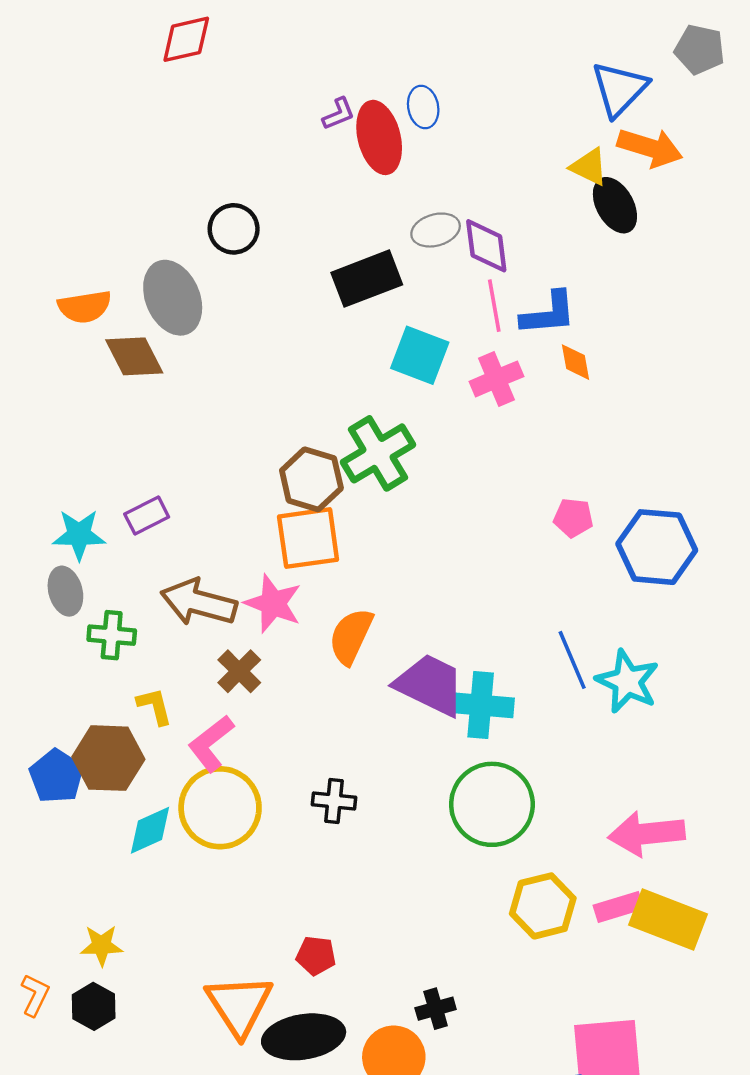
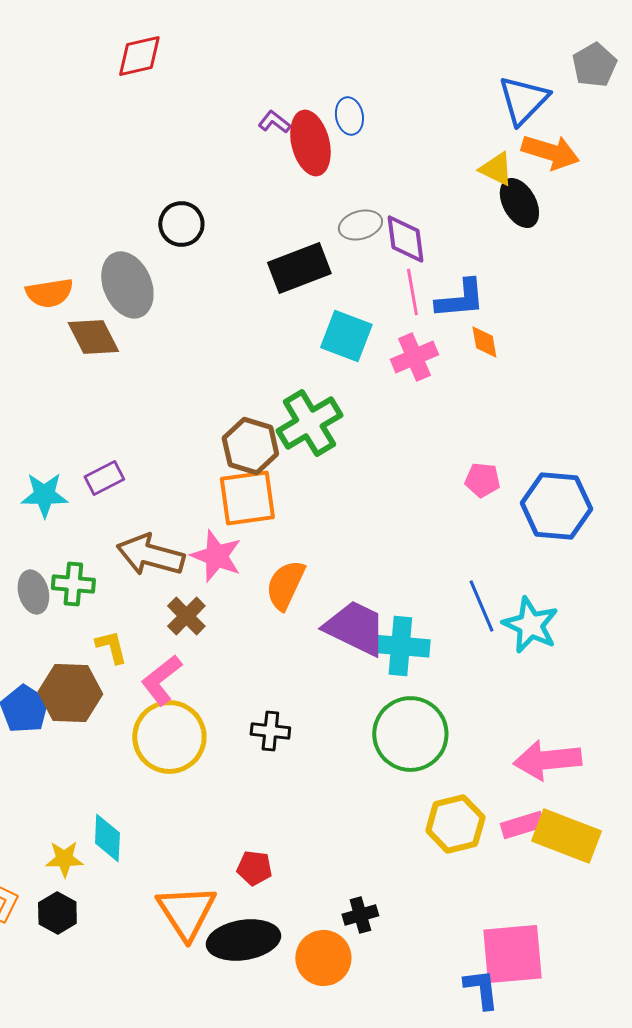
gray pentagon: (700, 49) -> (594, 65), turned 30
purple L-shape: (339, 114) -> (274, 122), turned -120
gray ellipse: (65, 591) -> (33, 592), moved
cyan diamond: (150, 830) -> (107, 838), moved, turned -63

